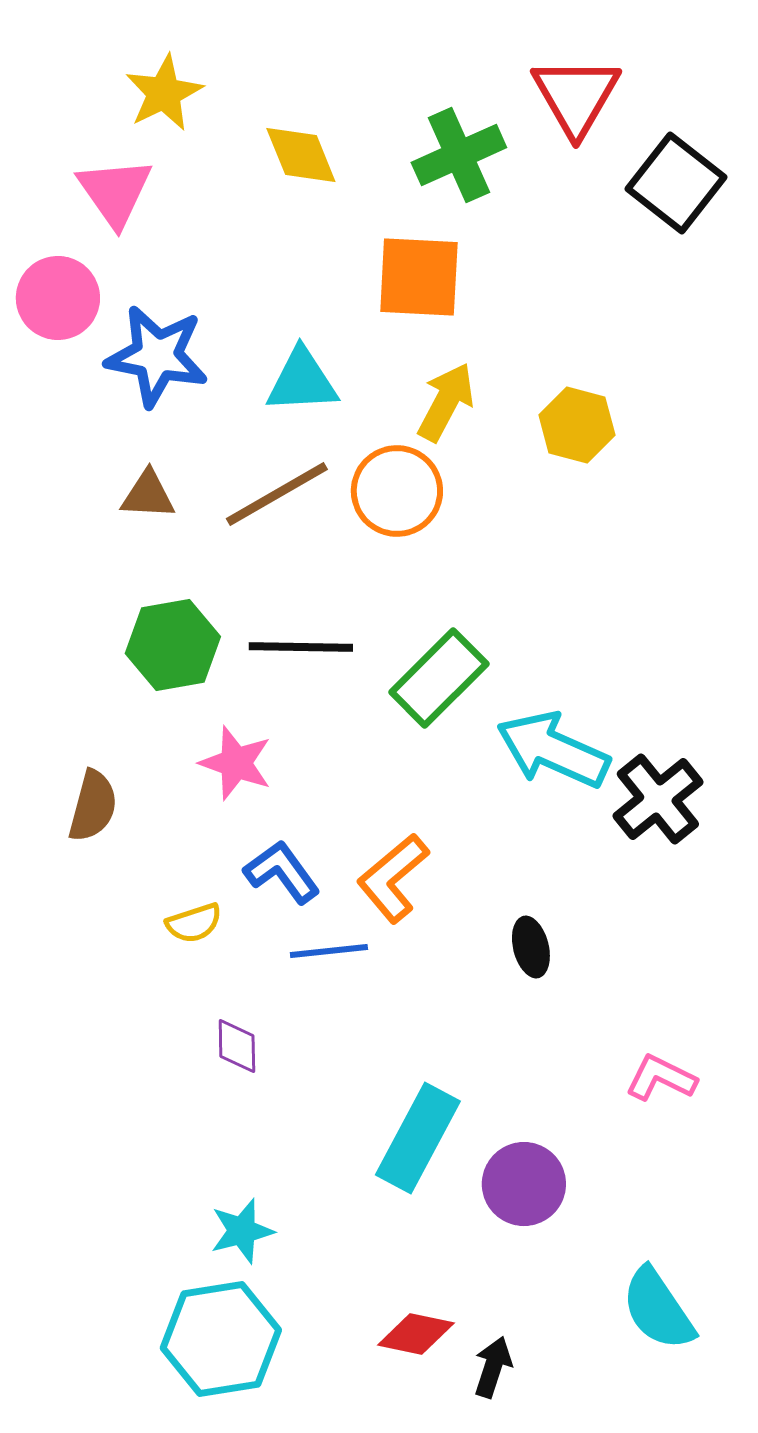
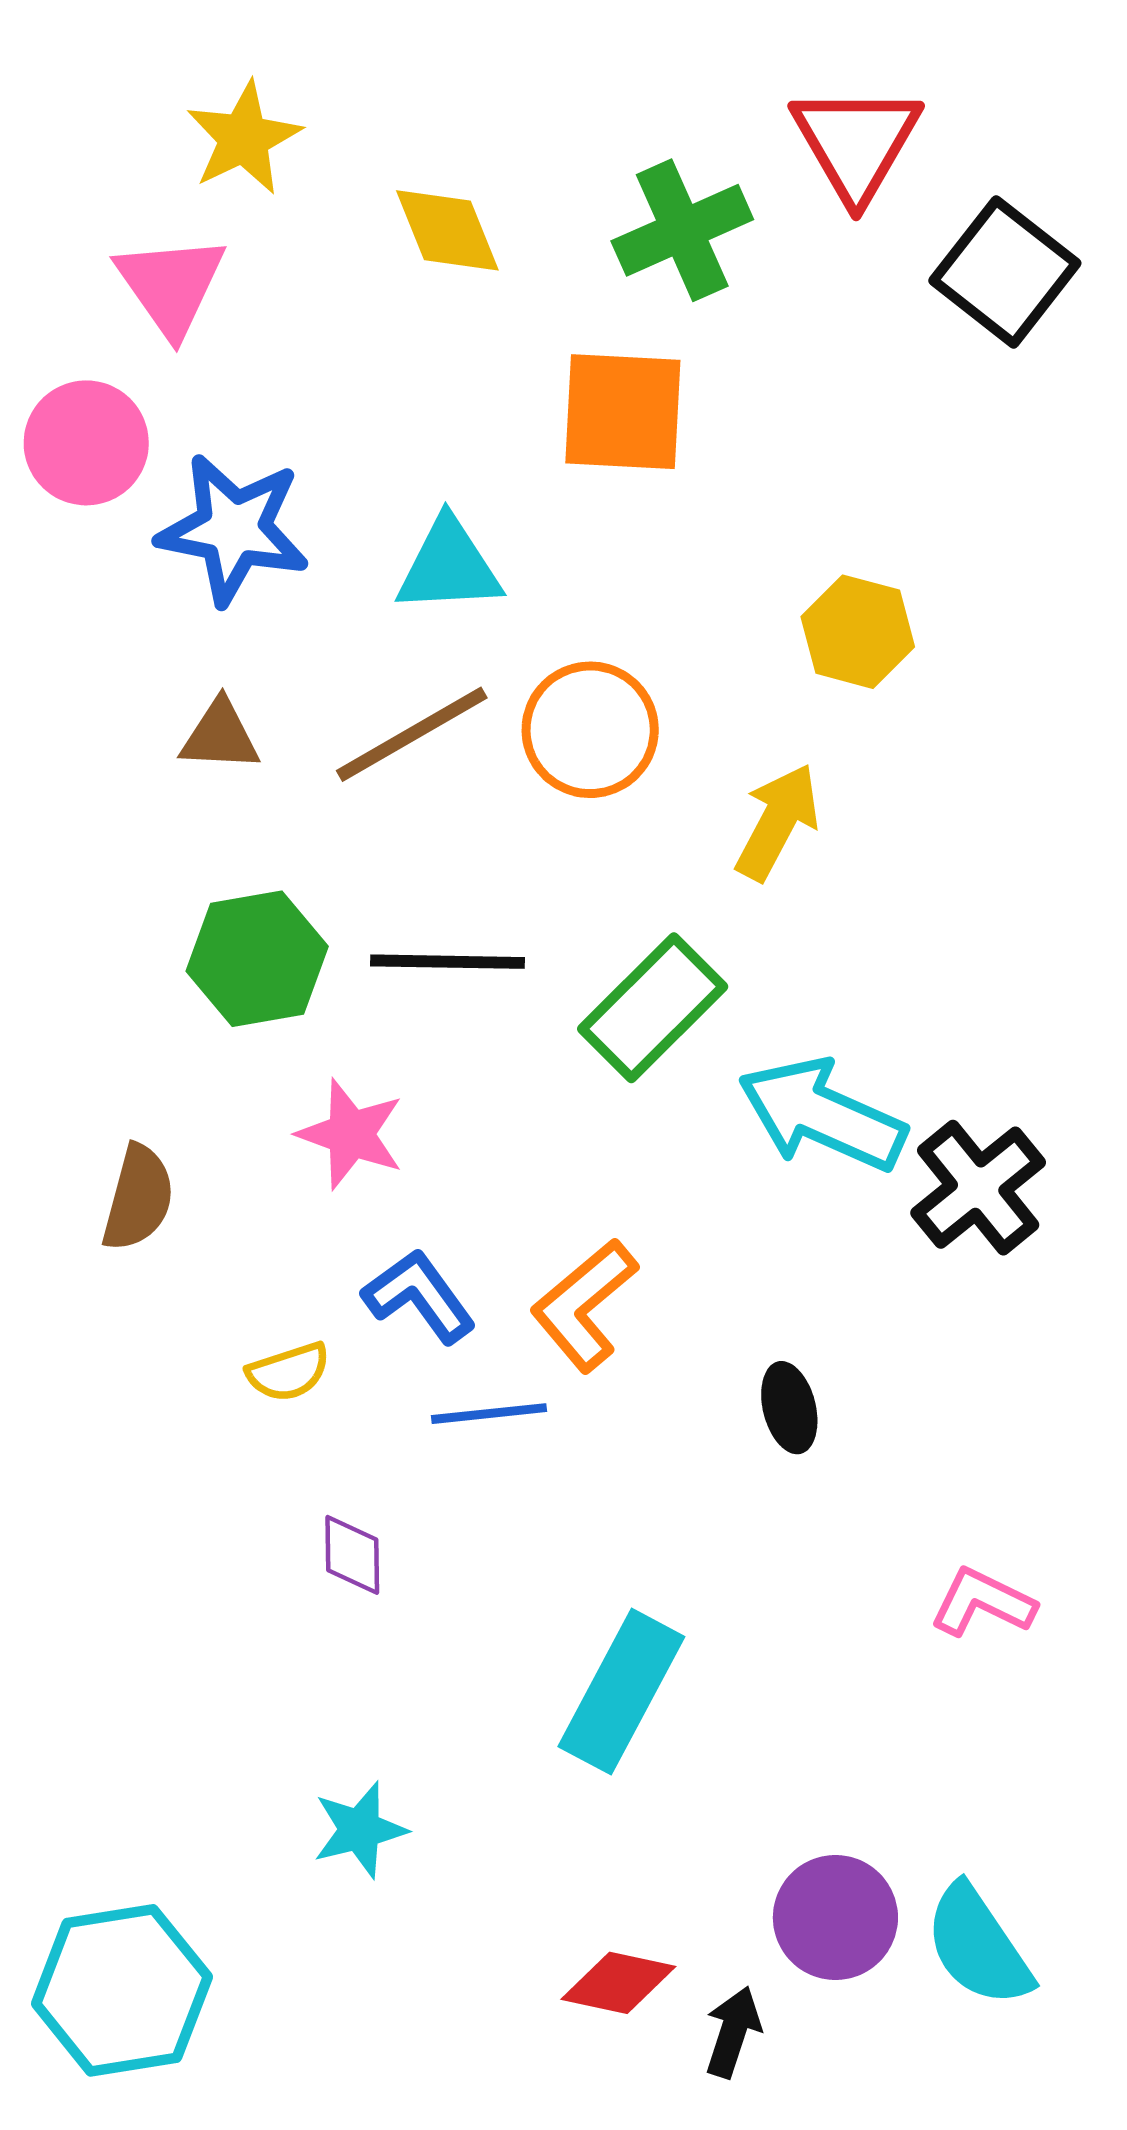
yellow arrow: (446, 402) -> (777, 822), moved
purple circle: (524, 1184) -> (835, 1918), moved
cyan hexagon: (221, 1339) -> (122, 1990), moved

